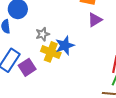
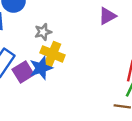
blue star: (65, 45) -> (41, 68), moved

